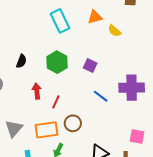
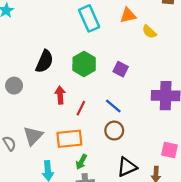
black semicircle: (21, 61) -> (44, 61), size x1.5
blue line: (101, 96) -> (113, 106), moved
brown circle: (73, 123) -> (114, 131), moved

